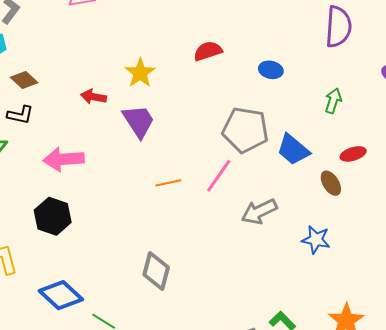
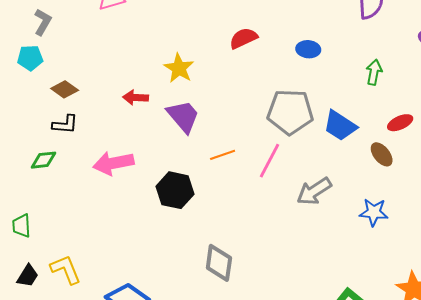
orange line: (168, 183) -> (223, 155), moved
black hexagon: (53, 216) -> (175, 190), moved

